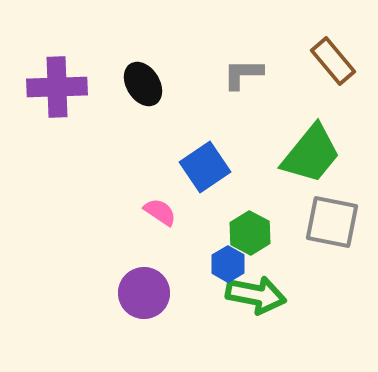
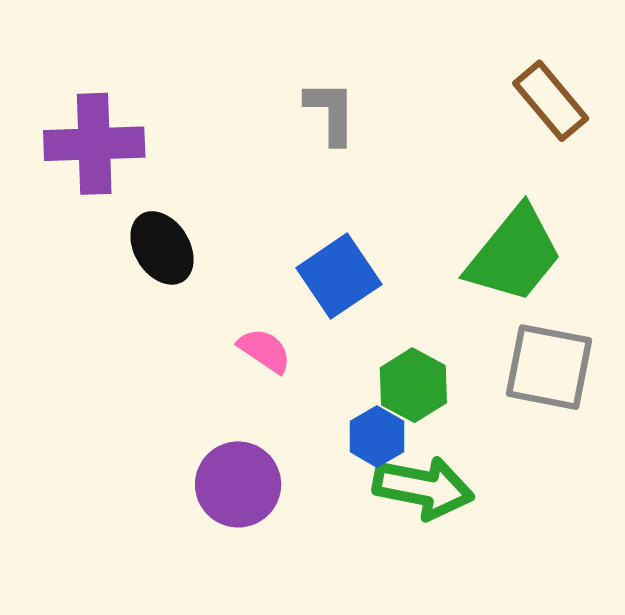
gray L-shape: (243, 74) -> (331, 112), moved, turned 90
black ellipse: (143, 84) -> (162, 248), moved

